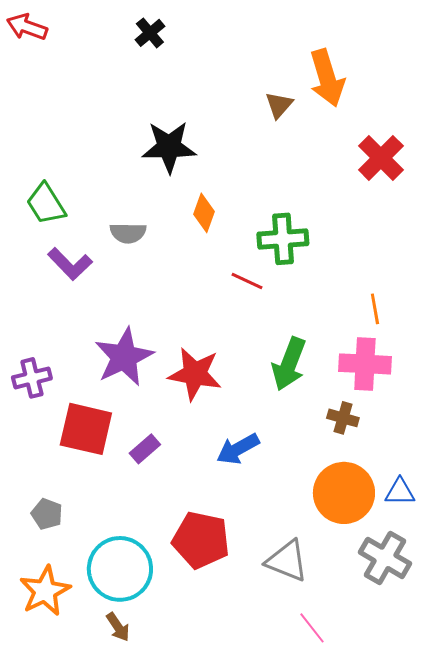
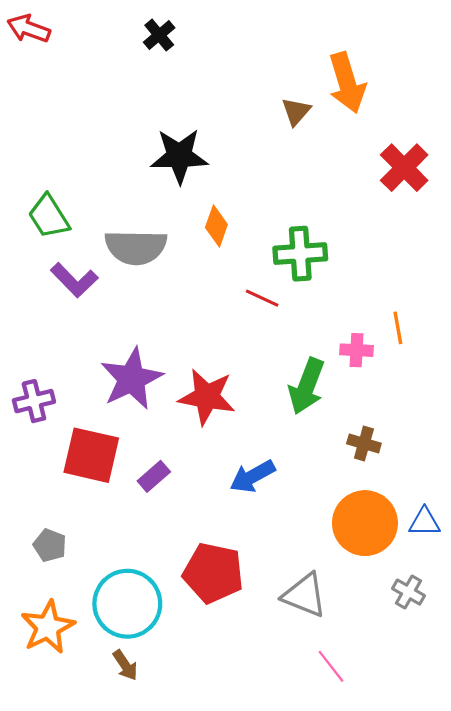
gray semicircle: (128, 233) -> (136, 247), size x1.6
pink cross: (365, 364) -> (356, 350), moved, size x0.6
gray cross: (385, 558) -> (408, 592), size x0.6

